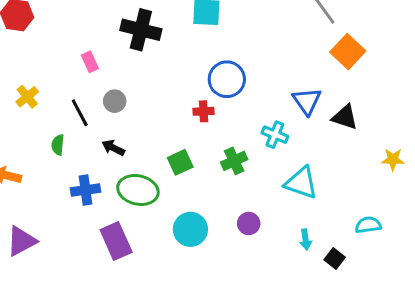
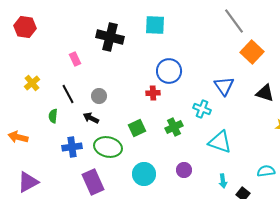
gray circle: (115, 101) -> (99, 96), moved
black triangle: (345, 117) -> (265, 93), moved

